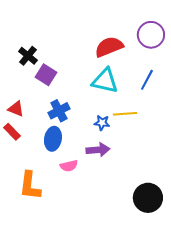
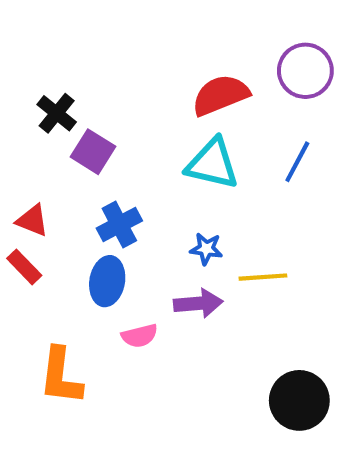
yellow line: (125, 114) -> (263, 277), moved

